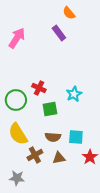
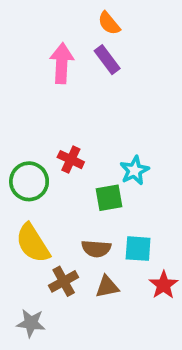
orange semicircle: (69, 13) -> (109, 23), moved
pink arrow: (17, 38) -> (62, 63), moved, turned -30
green square: (50, 109) -> (109, 198), moved

